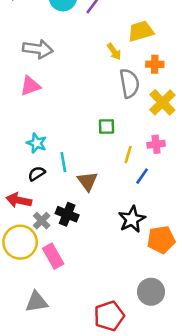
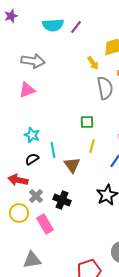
yellow line: (128, 154) -> (92, 146), moved
black cross: (67, 214) -> (62, 200), moved
yellow circle: (20, 242) -> (19, 213), size x0.7

